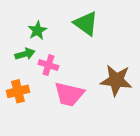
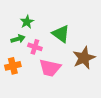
green triangle: (86, 24) -> (61, 34), moved
brown star: (116, 80) -> (84, 58), turned -30

